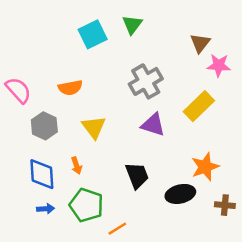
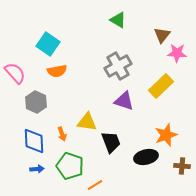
green triangle: (132, 25) -> (118, 20), moved, turned -36
cyan square: (93, 34) -> (48, 44), moved, turned -30
yellow triangle: (94, 127) -> (87, 122), moved, turned -45

